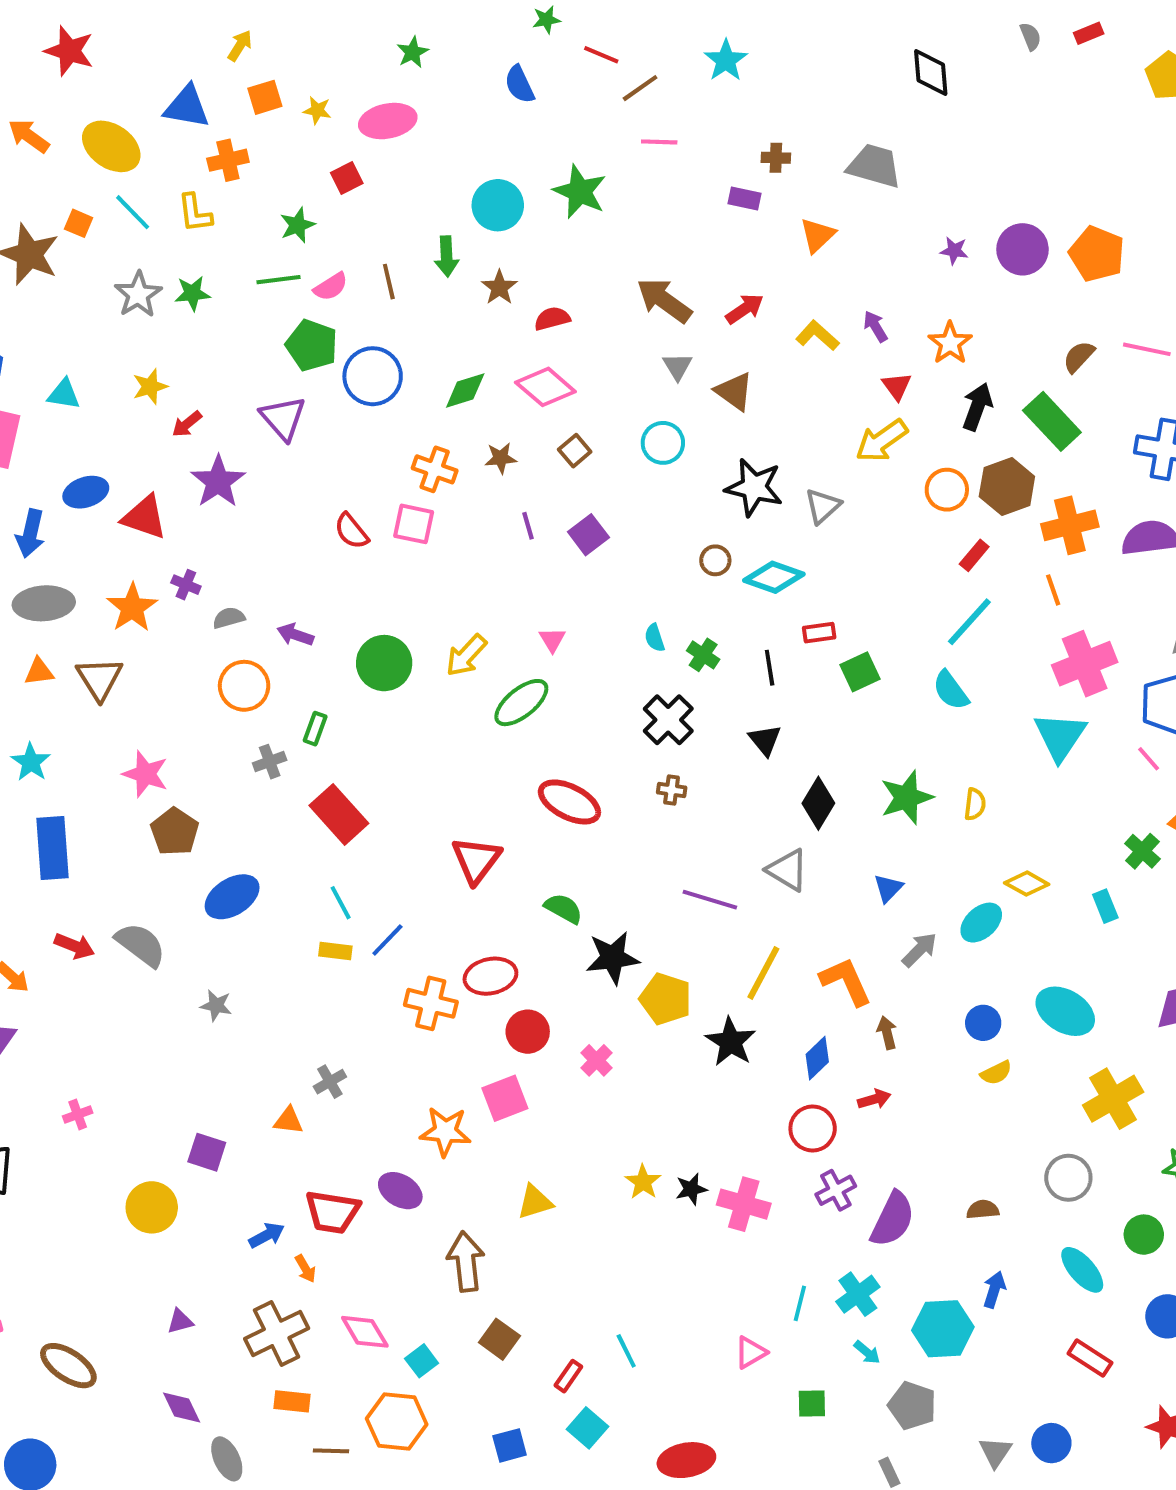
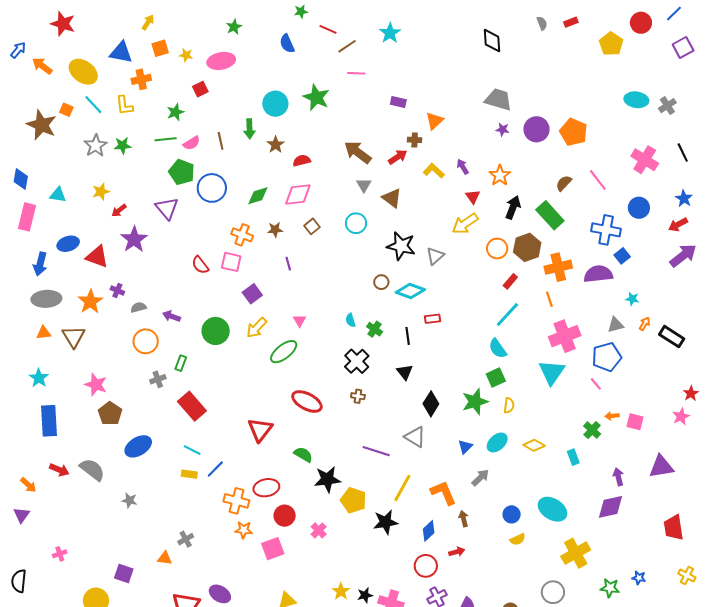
brown cross: (776, 158) -> (415, 140), moved
gray trapezoid: (874, 166) -> (498, 99), moved
pink line: (1147, 349) -> (598, 180), turned 40
pink diamond: (545, 387) -> (298, 195), turned -48
purple square: (588, 535) -> (252, 294), moved
green square: (860, 672) -> (496, 377), moved
cyan line: (341, 903) -> (192, 450), turned -36
cyan ellipse: (981, 923) -> (497, 442), moved
black star: (731, 1042) -> (386, 522), turned 30
orange star: (445, 1132) -> (244, 530), moved, size x0.7

